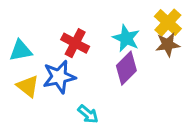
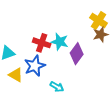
cyan star: (126, 38) -> (60, 42), moved

